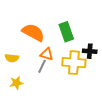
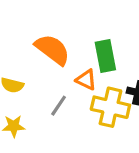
orange triangle: (47, 54) -> (86, 80), moved

